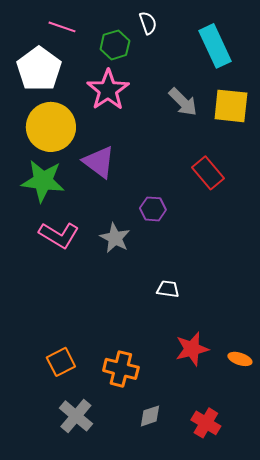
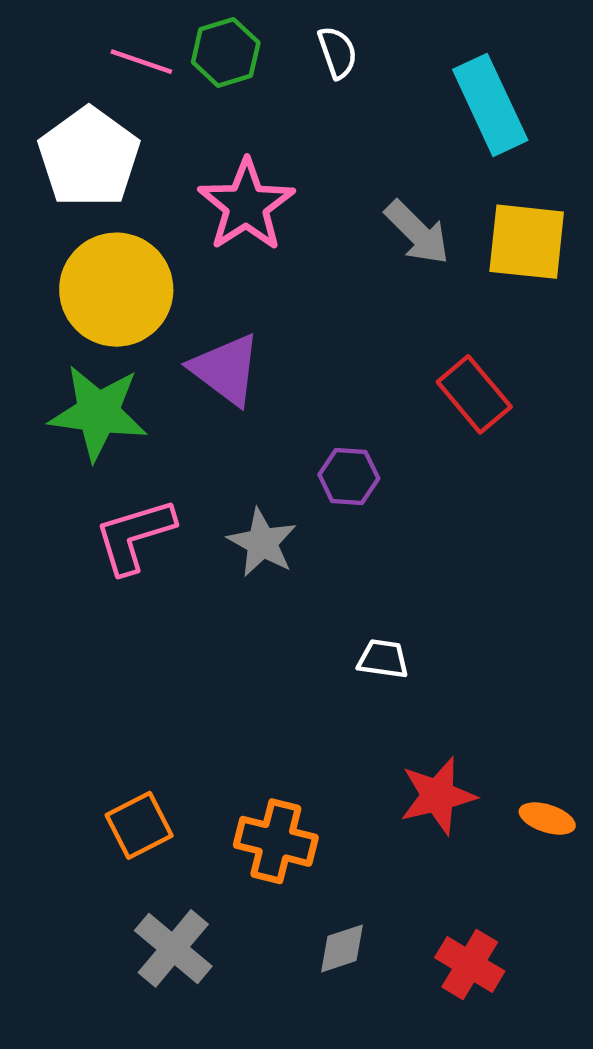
green hexagon: (115, 45) -> (226, 52), moved
pink L-shape: (59, 235) -> (135, 536), turned 132

